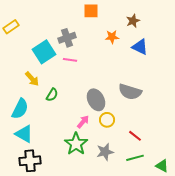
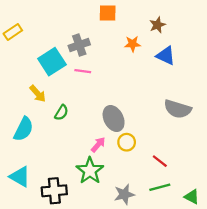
gray semicircle: (130, 92) -> (178, 109), moved
cyan triangle: (24, 134) -> (20, 177), moved
gray star: (105, 152) -> (124, 194), moved
black cross: (30, 161) -> (54, 191), moved

